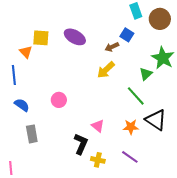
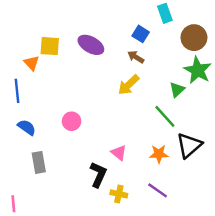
brown circle: (160, 19) -> (194, 38), moved
blue square: (127, 35) -> (141, 34), moved
brown arrow: (112, 47) -> (136, 57), turned 56
black triangle: (156, 120) -> (189, 145), turned 45

